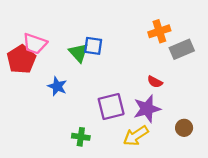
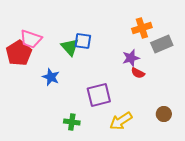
purple star: (147, 109) -> (131, 58), moved, size x0.7

